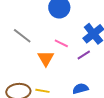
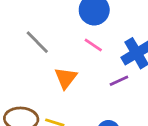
pink line: (61, 43) -> (93, 45), moved

